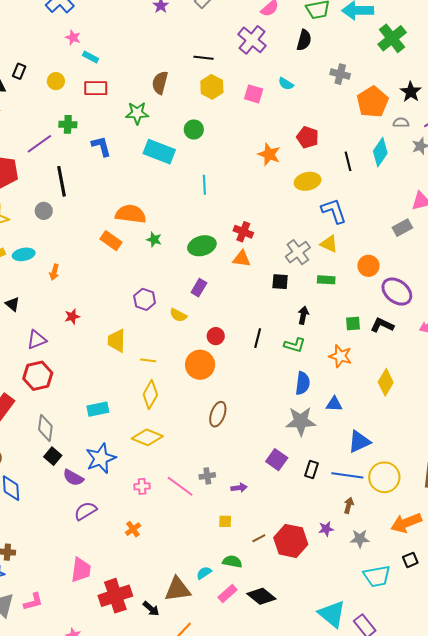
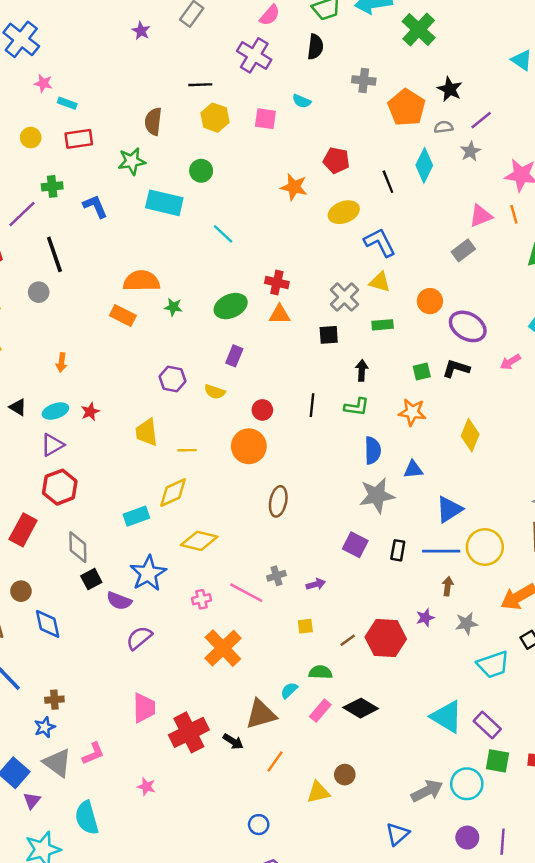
cyan line: (204, 185) -> (223, 234), turned -36
cyan ellipse: (24, 254) -> (55, 411), moved
yellow diamond: (150, 395) -> (173, 493), moved, turned 44
black square: (53, 456) -> (91, 579), turned 30
orange cross: (133, 529) -> (223, 648), moved, size x2.0

